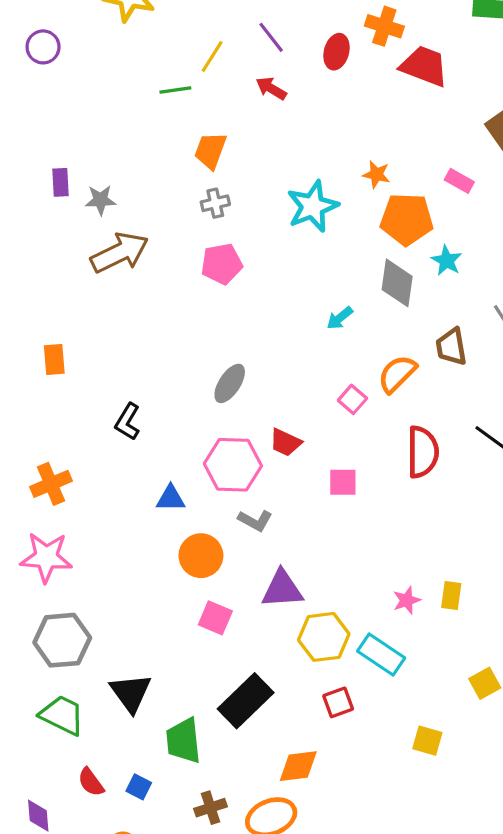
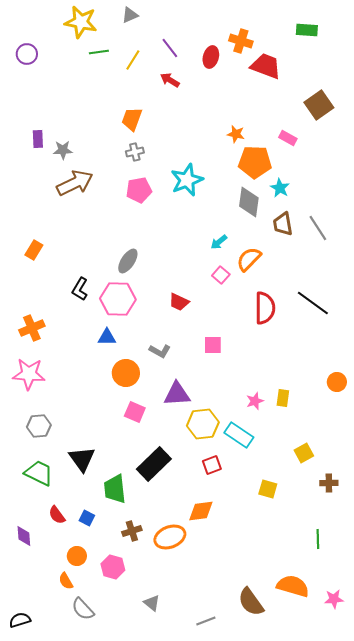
green line: (175, 90) -> (99, 52), moved
cyan star: (313, 206) -> (187, 180), moved
cyan arrow: (340, 318) -> (219, 242), moved
brown trapezoid: (451, 347) -> (283, 224), moved
orange rectangle: (54, 359) -> (34, 250), turned 36
gray ellipse: (230, 383) -> (128, 261), moved
pink hexagon: (233, 465) -> (118, 299), moved
pink square: (343, 482) -> (213, 345), moved
gray hexagon: (62, 640) -> (39, 426), size x0.7
orange diamond: (298, 766) -> (201, 511), moved

